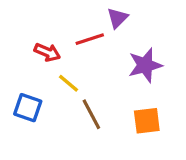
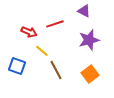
purple triangle: (117, 18) -> (84, 11), moved, turned -48
orange square: (147, 121) -> (90, 74), turned -30

